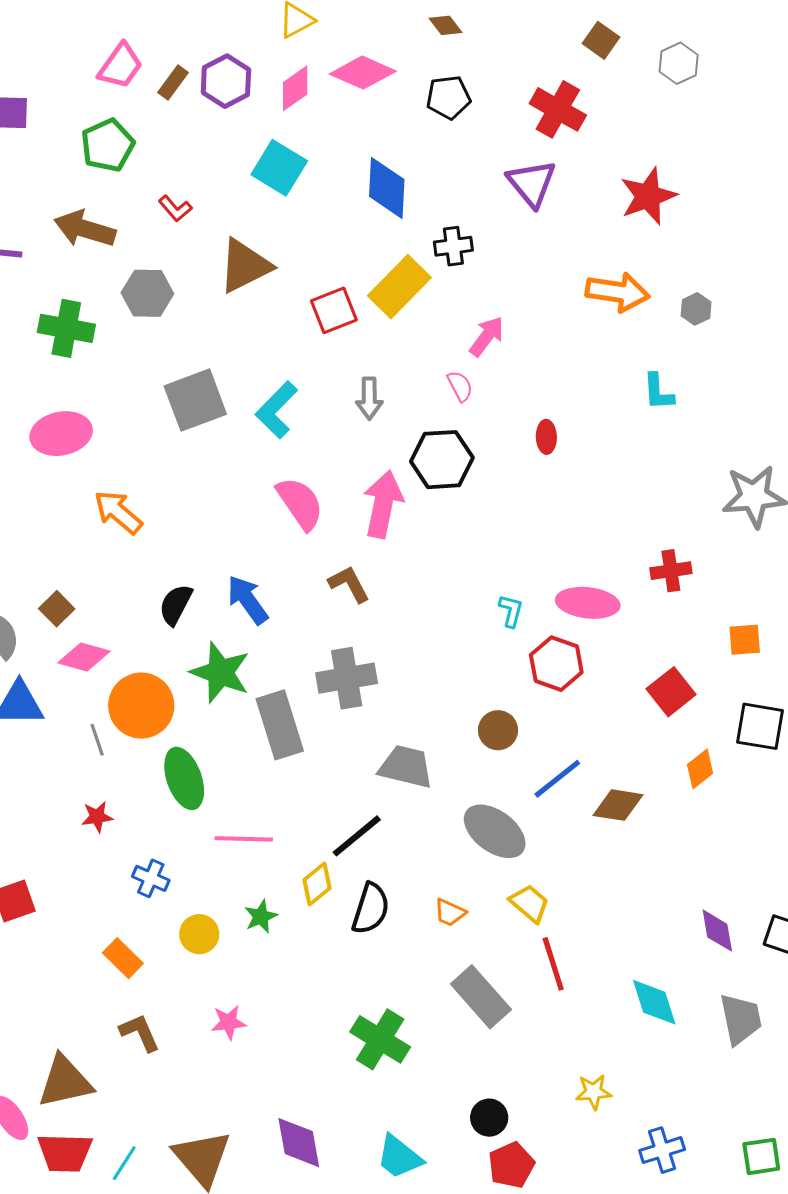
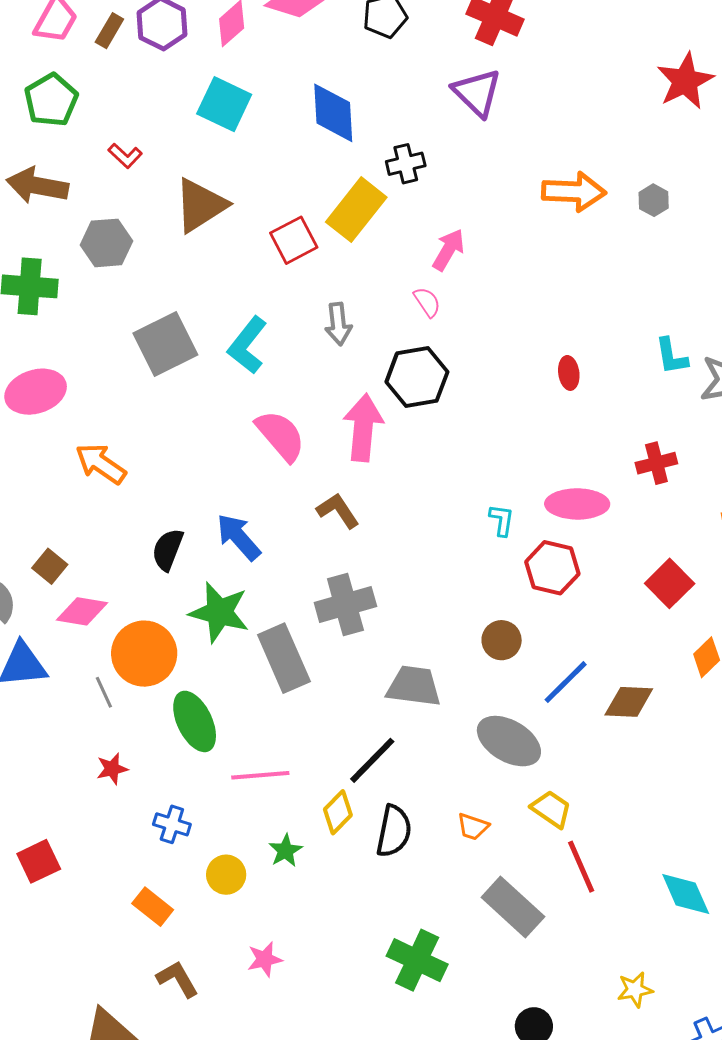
red star: (648, 196) -> (685, 81), moved
cyan L-shape: (658, 392) -> (671, 356), moved
red ellipse: (546, 437) -> (569, 373), moved

